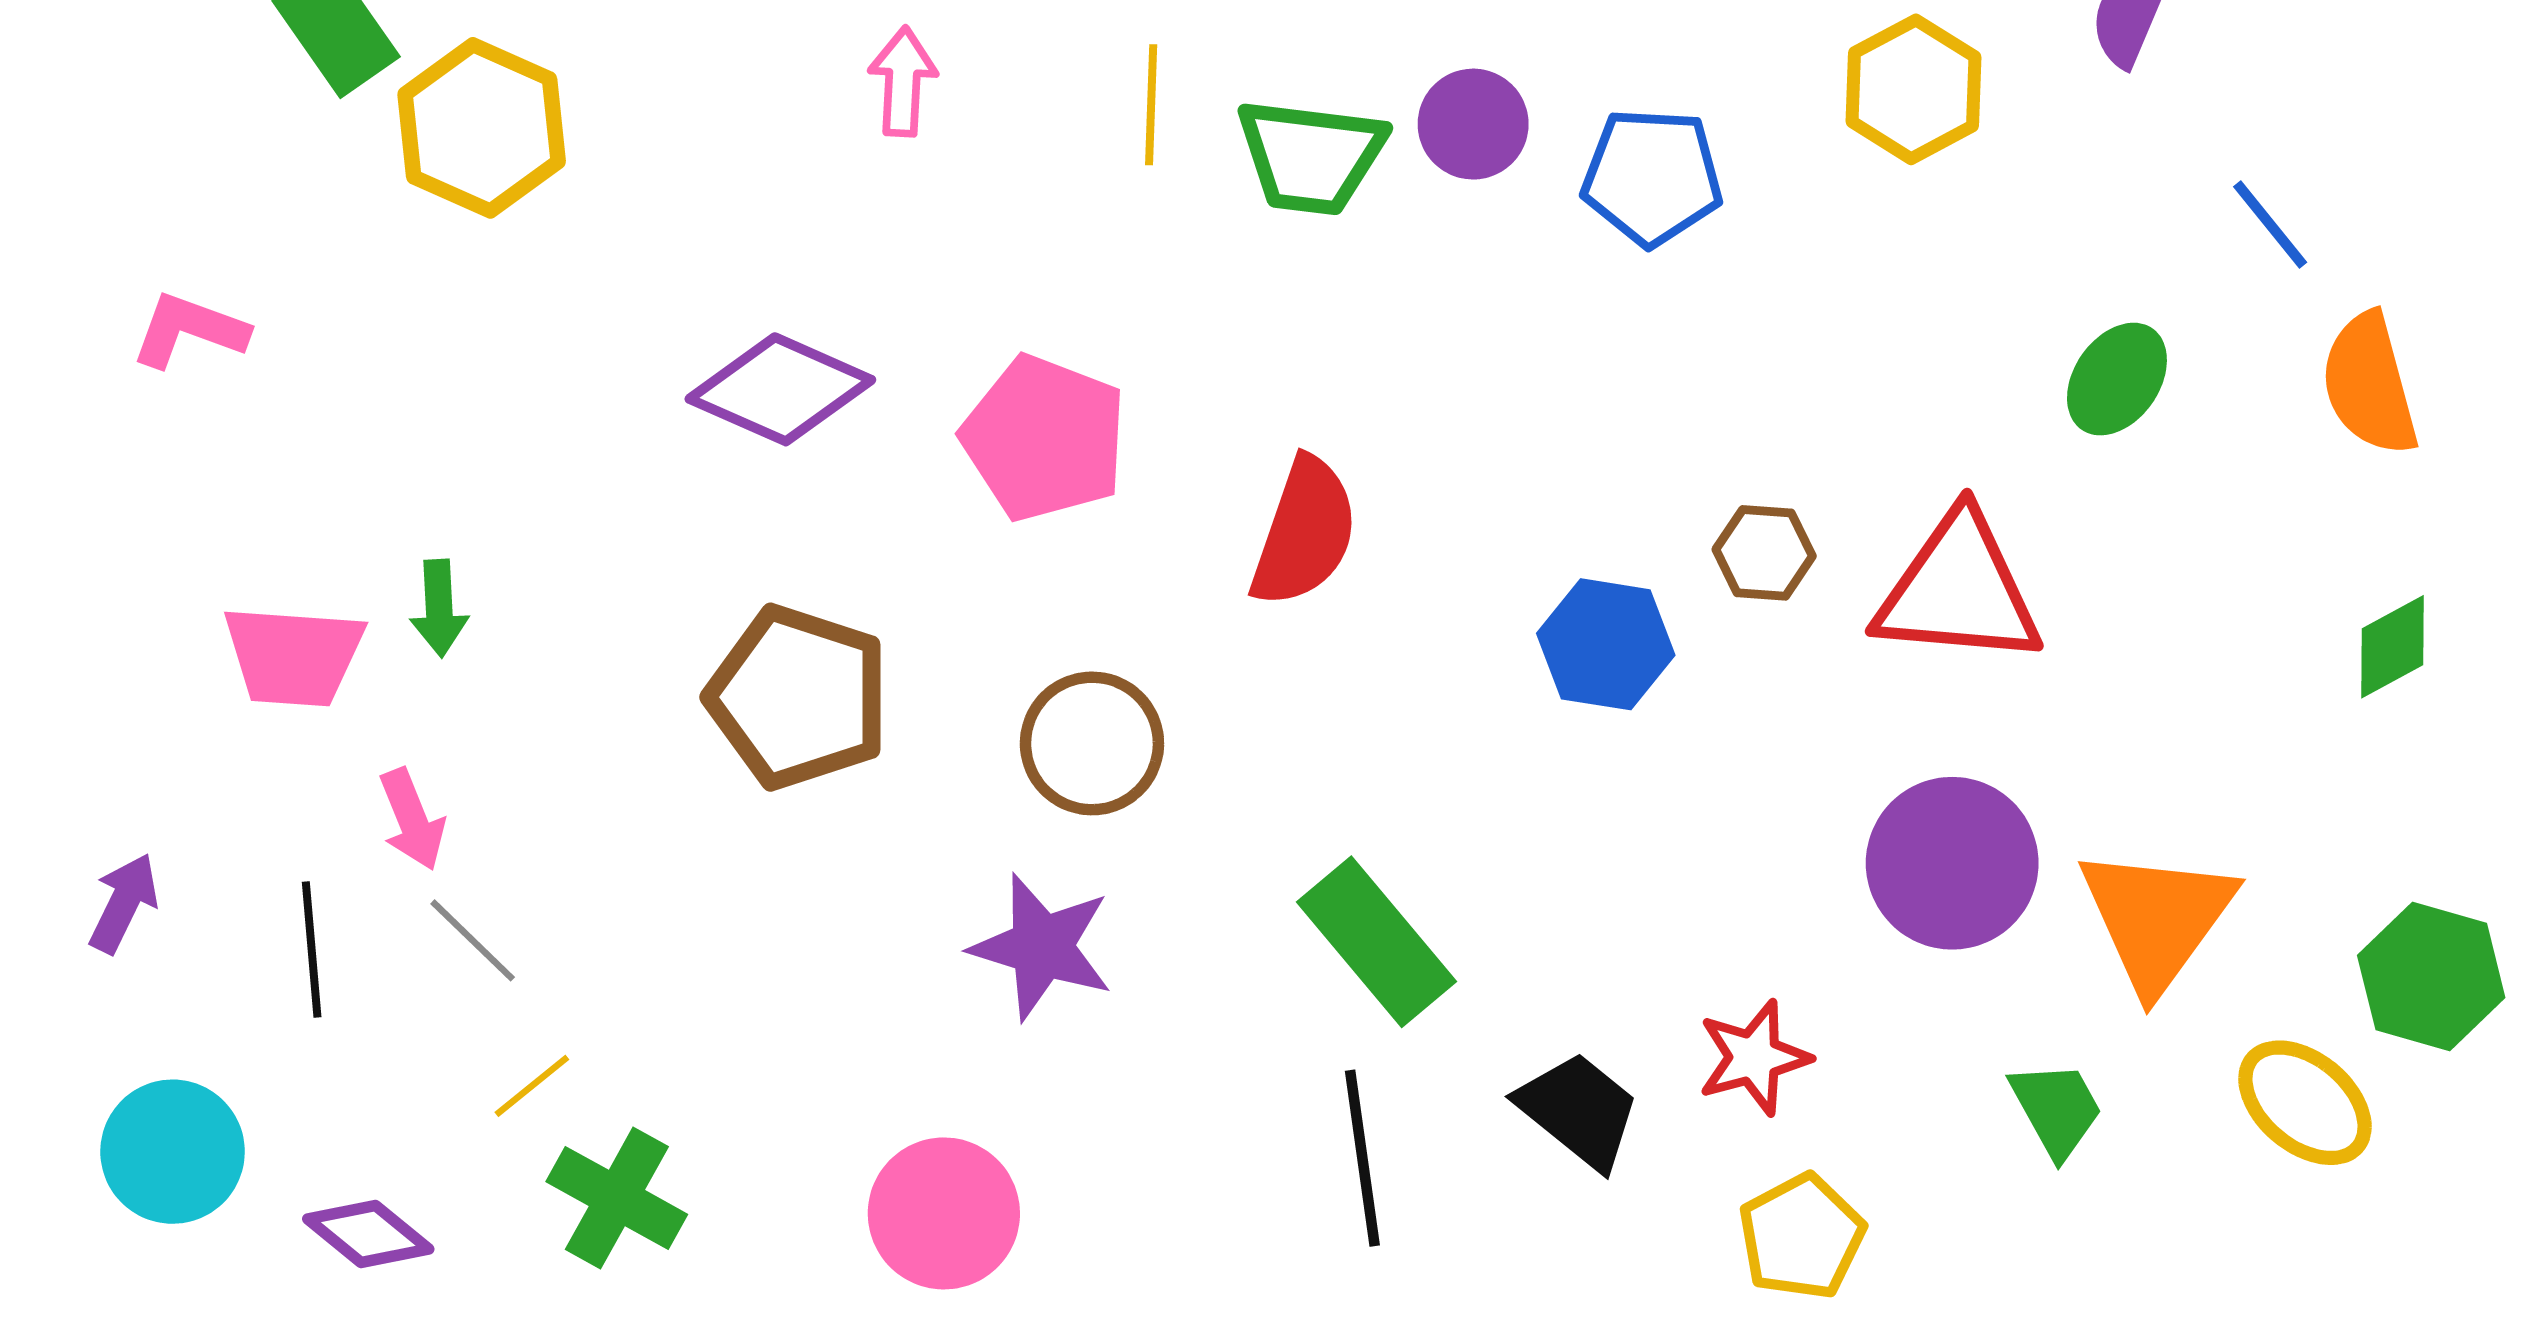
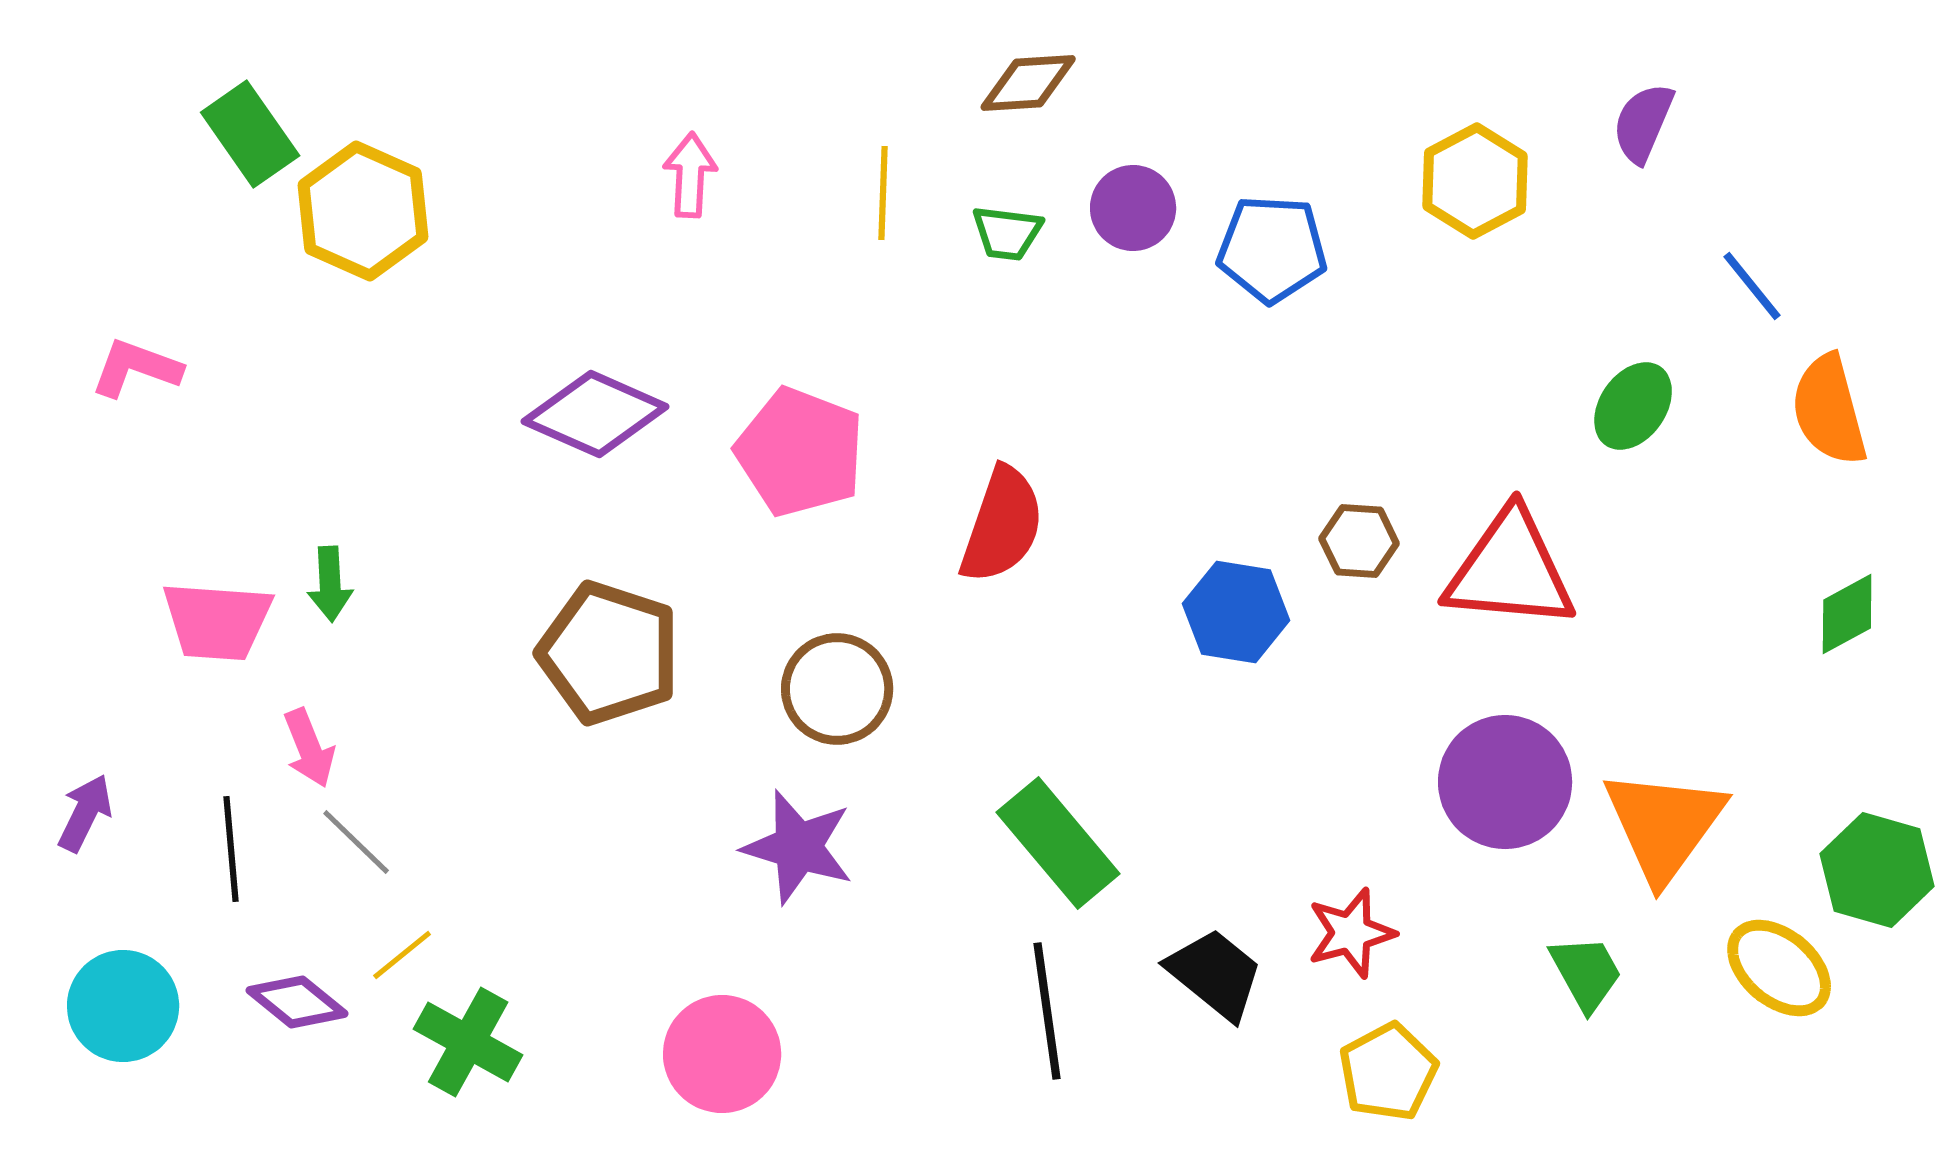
green trapezoid: (1311, 156) -> (1007, 233), size x0.6
purple diamond: (368, 1234) -> (297, 1002), moved

